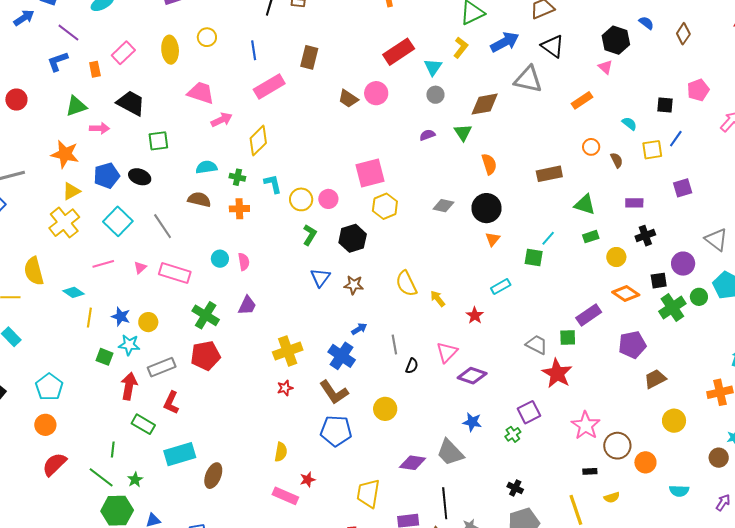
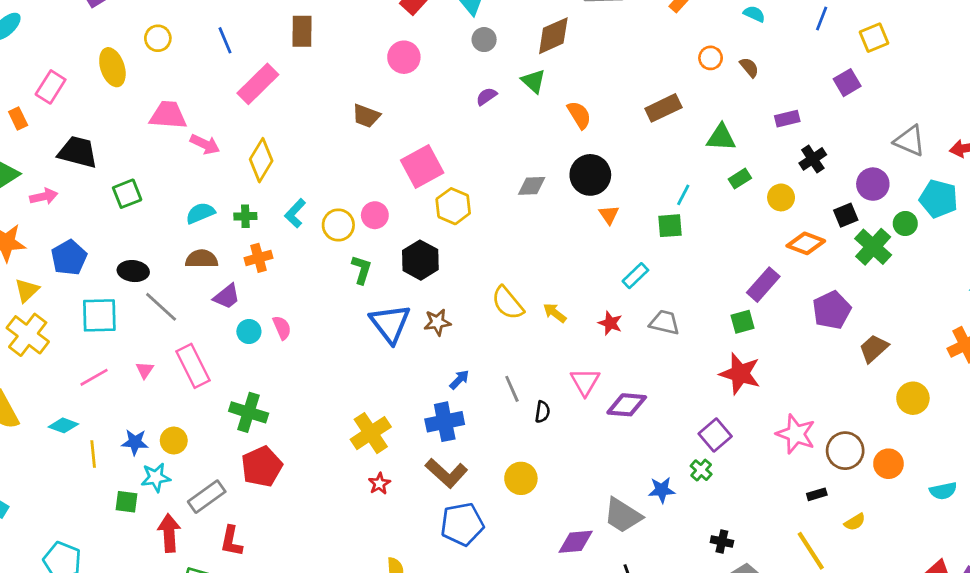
brown trapezoid: (348, 99) -> (366, 116), moved
pink arrow: (222, 120) -> (205, 144), turned 65
yellow square: (652, 150) -> (874, 38), moved
black ellipse: (140, 177) -> (133, 271), moved
cyan L-shape: (273, 184) -> (295, 213), turned -110
cyan square: (118, 221) -> (99, 315), turned -32
pink rectangle: (175, 273) -> (193, 366), turned 60
blue triangle: (320, 278) -> (390, 324), size x1.5
purple trapezoid: (247, 305) -> (227, 296), moved, turned 40
gray trapezoid: (537, 345) -> (665, 322), moved
blue cross: (342, 356) -> (445, 422), turned -32
blue star: (472, 422) -> (662, 490), moved

